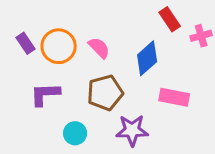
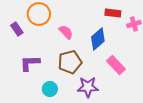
red rectangle: (170, 19) -> (113, 13), turned -49
orange circle: (59, 46) -> (39, 14), moved
pink rectangle: (174, 97) -> (116, 65), turned 36

